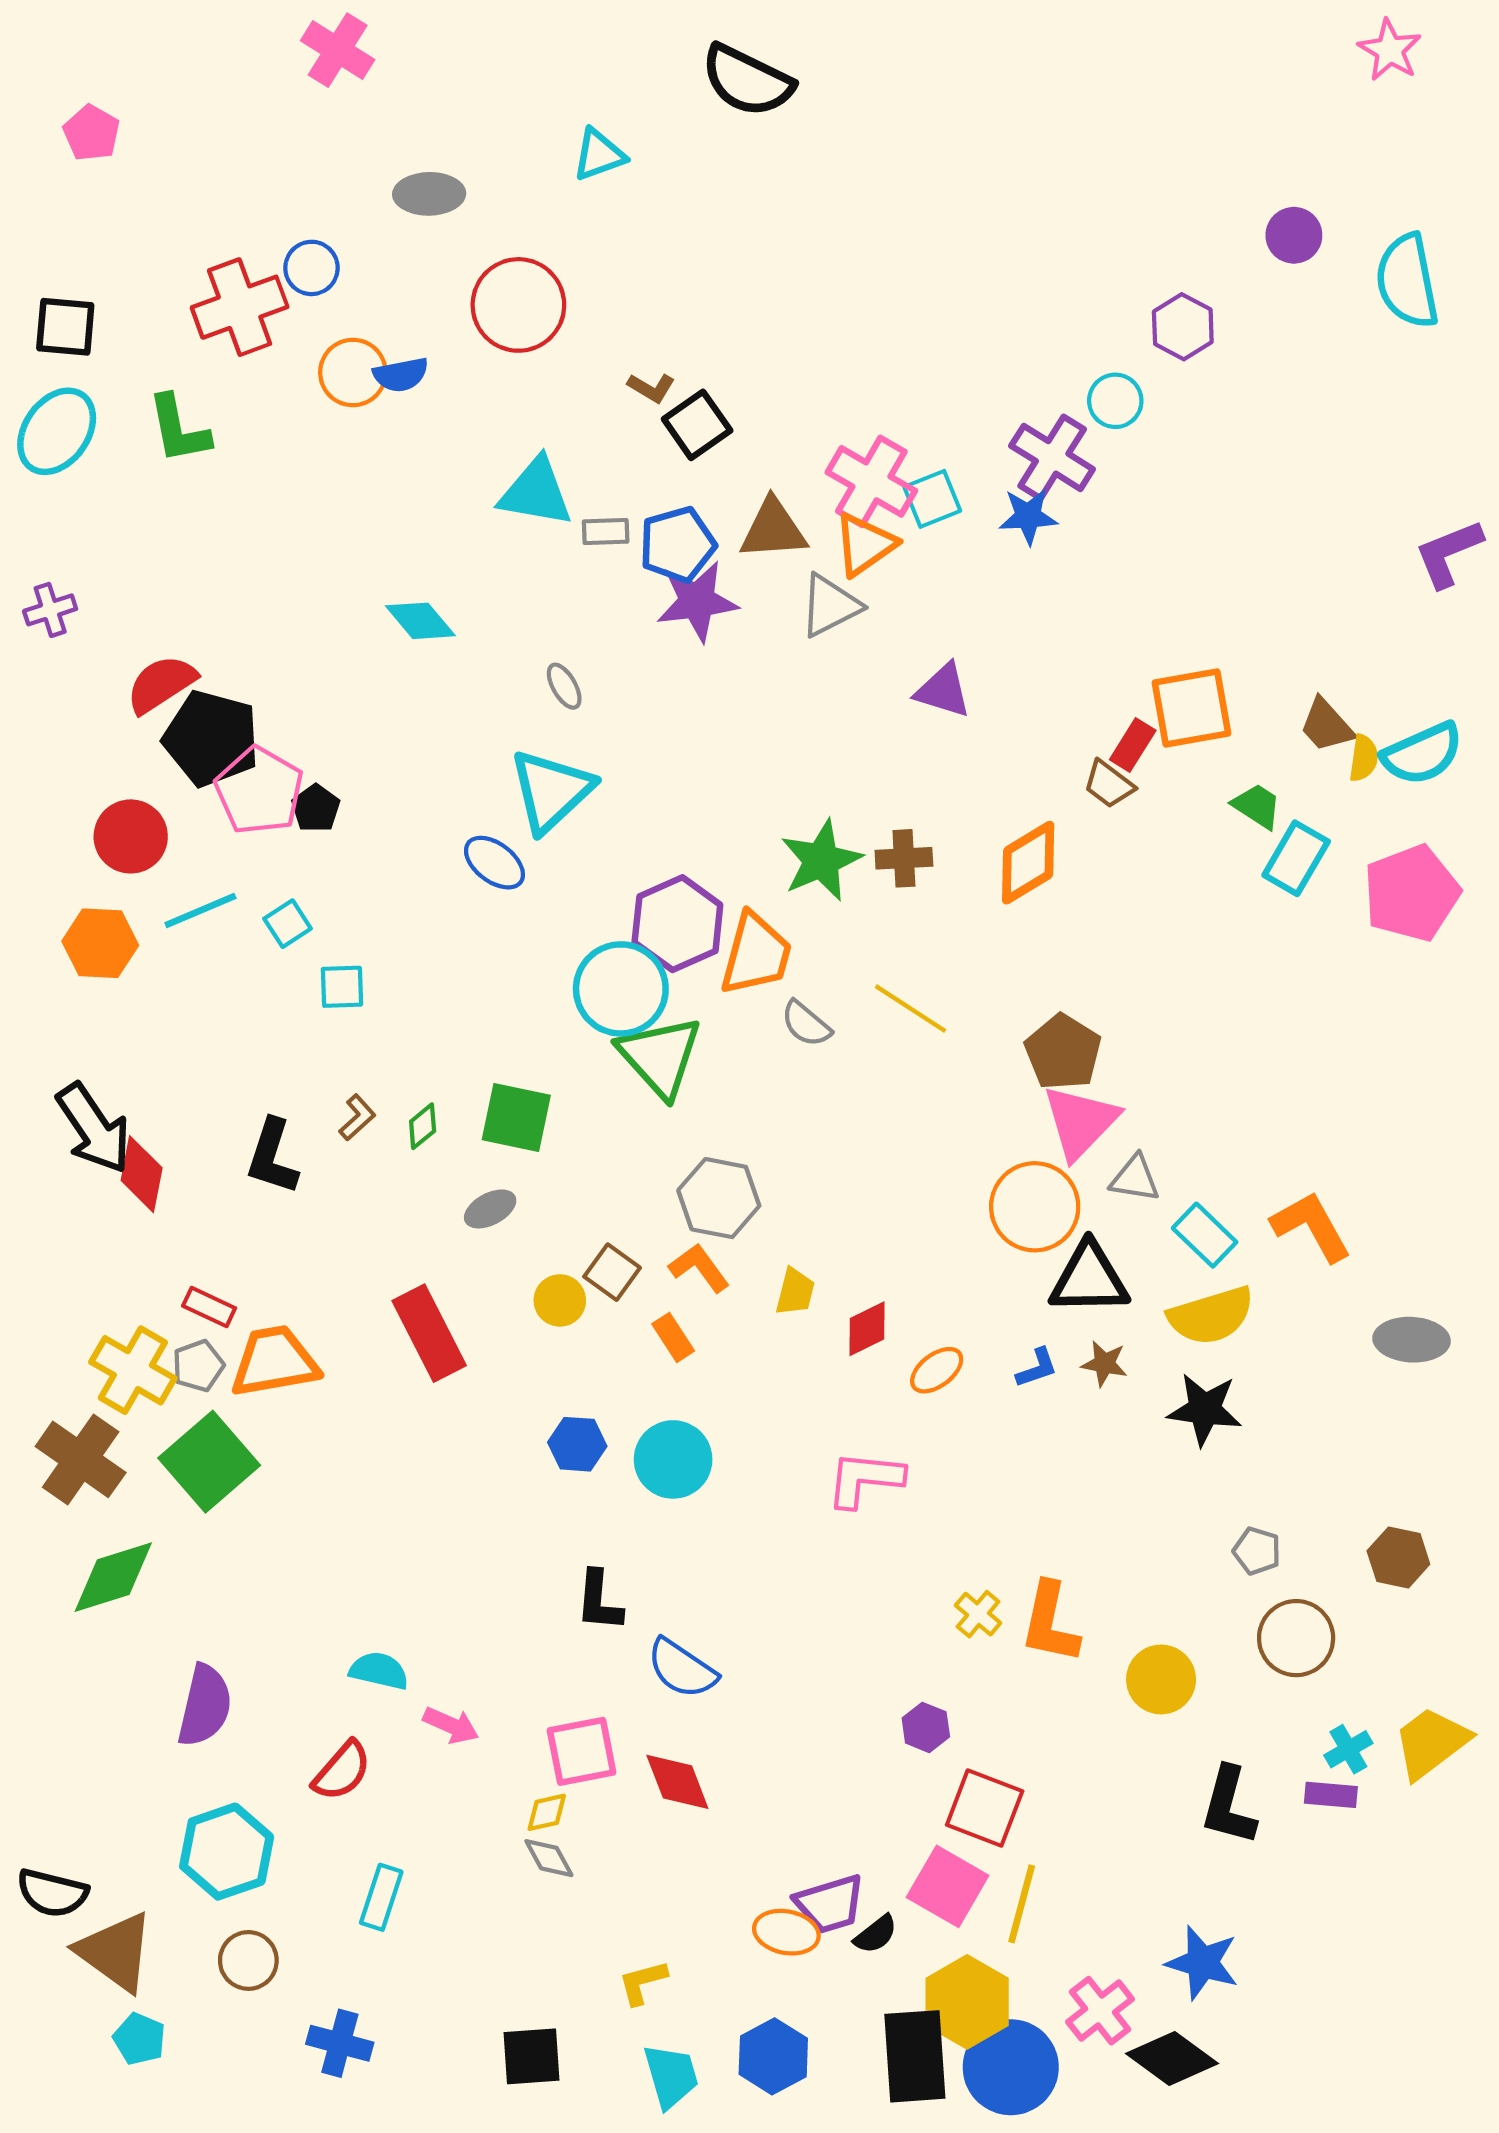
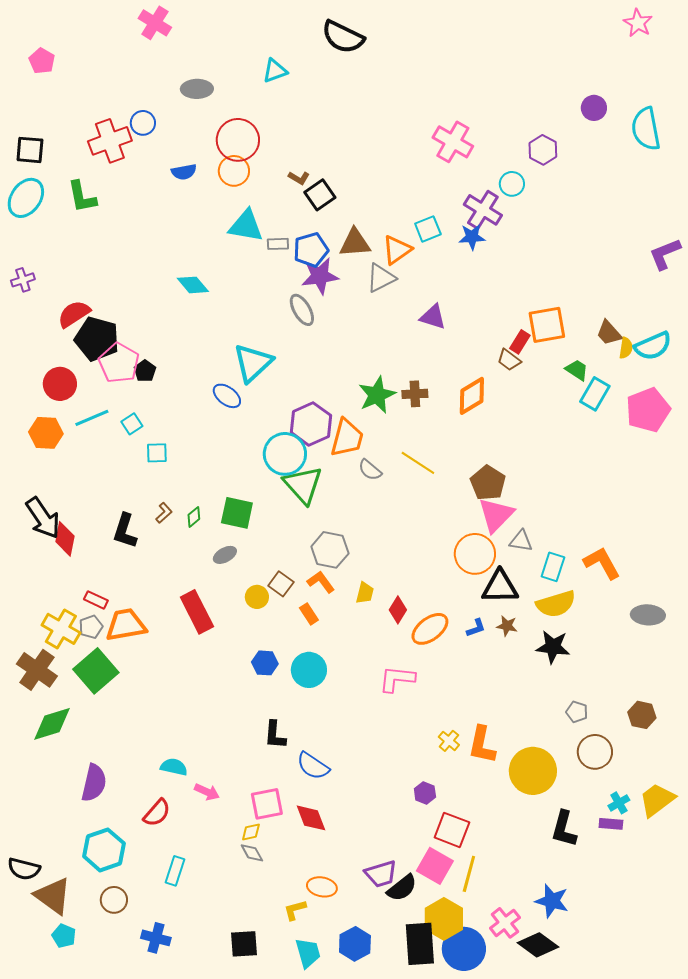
orange circle: (353, 372) -> (234, 171), moved
pink cross: (871, 481) -> (453, 142), moved
gray ellipse: (564, 686) -> (302, 310), moved, size x1.5
cyan rectangle: (1205, 1235) -> (553, 567), turned 64
red diamond: (867, 1329) -> (398, 610), turned -32
orange ellipse: (937, 1370) -> (430, 629), size x1.5
yellow circle: (1161, 1679) -> (533, 771), size x1.5
orange ellipse: (786, 1932) -> (322, 887), moved
black semicircle: (876, 1934) -> (402, 888), size x1.5

